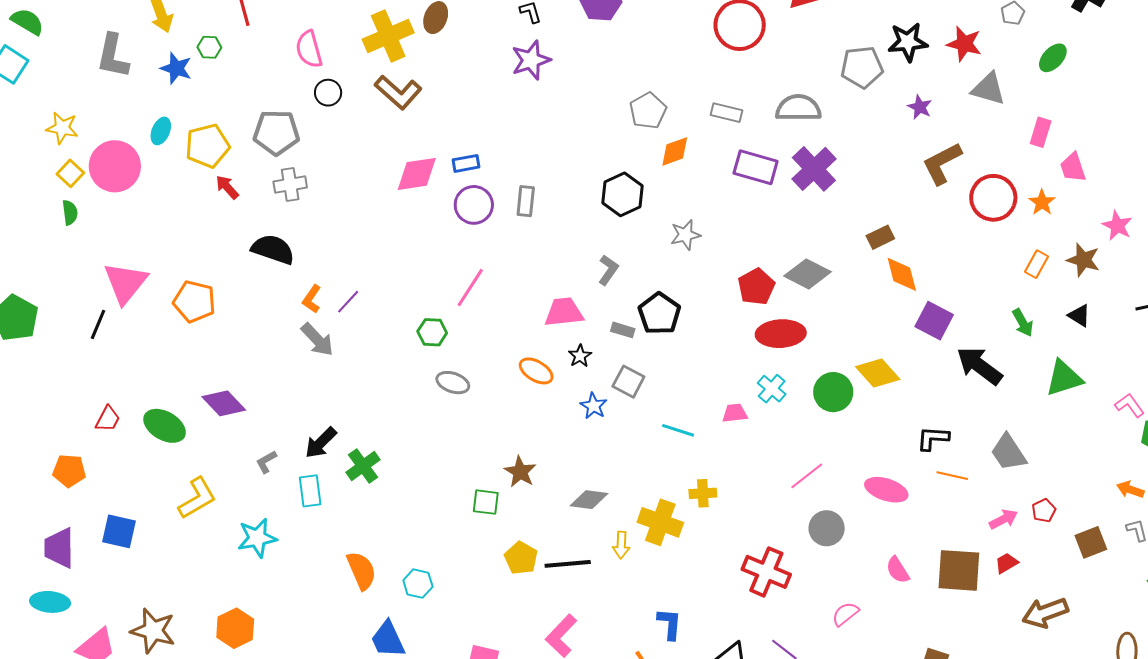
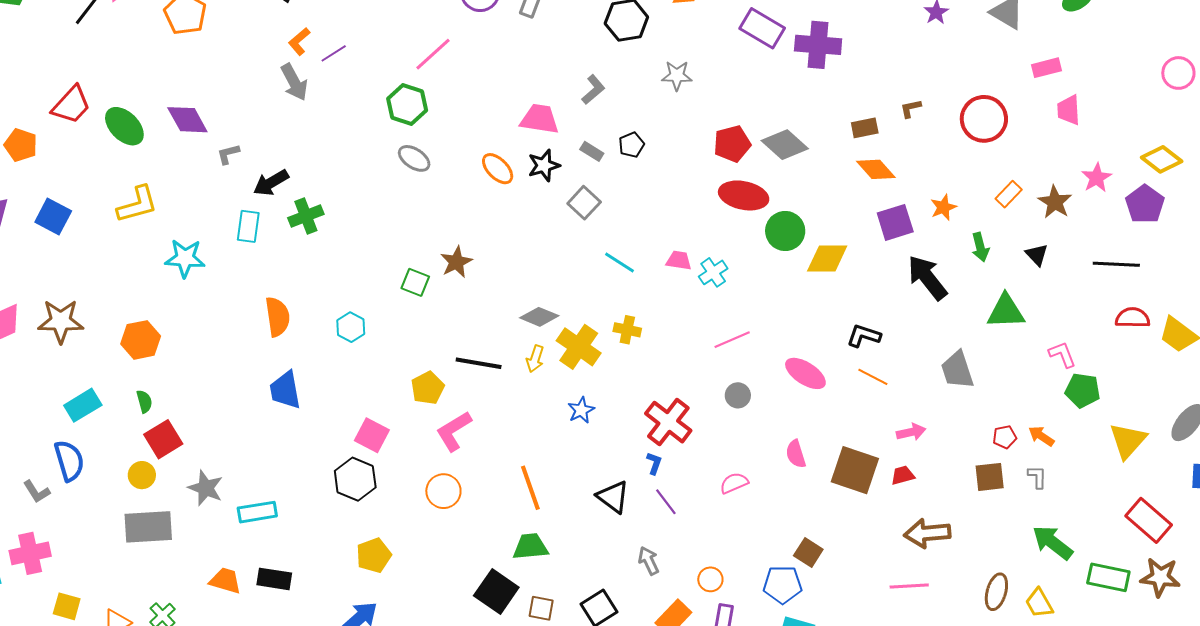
pink rectangle: (1041, 132) -> (1046, 68), turned 44
brown L-shape: (942, 163) -> (911, 108), moved, size x0.5
purple cross: (814, 169) -> (818, 45), turned 33
orange star: (1042, 202) -> (943, 207), moved
orange diamond: (902, 274) -> (876, 169), turned -42
pink line: (470, 288) -> (433, 54), moved
black pentagon: (659, 314) -> (632, 145), size x0.6
purple square: (934, 321) -> (895, 222), turned 30
green hexagon: (432, 332) -> (407, 104), size x1.4
black star: (580, 356) -> (544, 165), size x1.4
yellow diamond: (878, 373) -> (827, 258), turned -63
cyan cross: (772, 389) -> (713, 272), moved
green circle: (833, 392) -> (785, 231), moved
blue star: (594, 406) -> (581, 410), moved
red trapezoid: (108, 419) -> (71, 105), size x1.5
gray trapezoid: (1008, 452) -> (957, 370), moved
gray L-shape: (266, 462) -> (228, 154), moved
gray diamond: (589, 500) -> (539, 317), moved
red pentagon: (1044, 510) -> (1005, 437), moved
gray circle: (827, 528) -> (738, 395), size x0.7
yellow pentagon: (521, 558) -> (428, 388), moved
cyan hexagon: (418, 584) -> (351, 327), moved
blue L-shape: (670, 624) -> (654, 463), moved, size x0.7
brown star: (153, 631) -> (61, 321), turned -30

